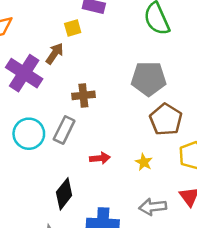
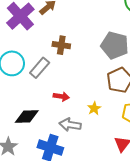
black diamond: (64, 194) -> (27, 117), turned 35
gray arrow: (153, 207) -> (70, 125), moved

